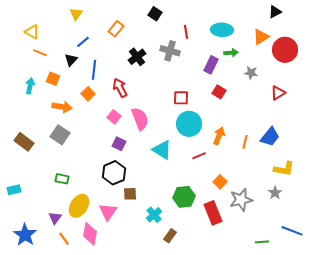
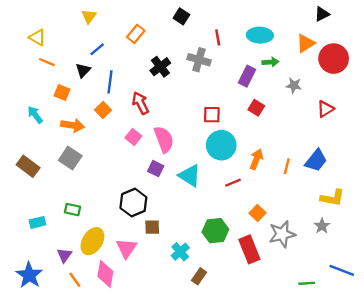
cyan arrow: (30, 86) -> (35, 115), moved, turned -49
purple square: (119, 144) -> (156, 169), moved
cyan rectangle: (14, 190) -> (37, 222), moved

